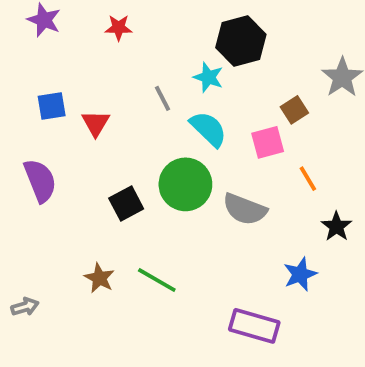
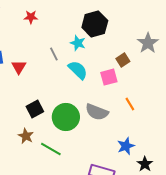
orange line: (308, 179) -> (130, 104), moved
green circle: (185, 184) -> (66, 117), moved
black star: (336, 226) -> (145, 164), moved
brown star: (99, 278) -> (26, 136), moved

